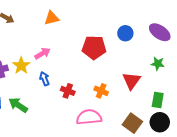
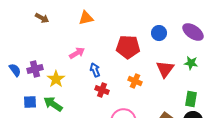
yellow star: (21, 66) -> (56, 79), moved
blue arrow: (44, 79) -> (95, 70), moved
red triangle: (131, 81) -> (165, 69), moved
orange cross: (101, 91) -> (135, 81), moved

